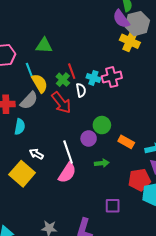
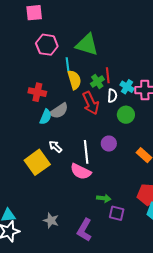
green triangle: (44, 46) -> (87, 45), size x1.4
gray semicircle: (29, 101) -> (59, 111), moved
green circle: (102, 125) -> (126, 115), moved
green arrow: (102, 163) -> (104, 198), moved
pink semicircle: (67, 173) -> (81, 172), turned 70

